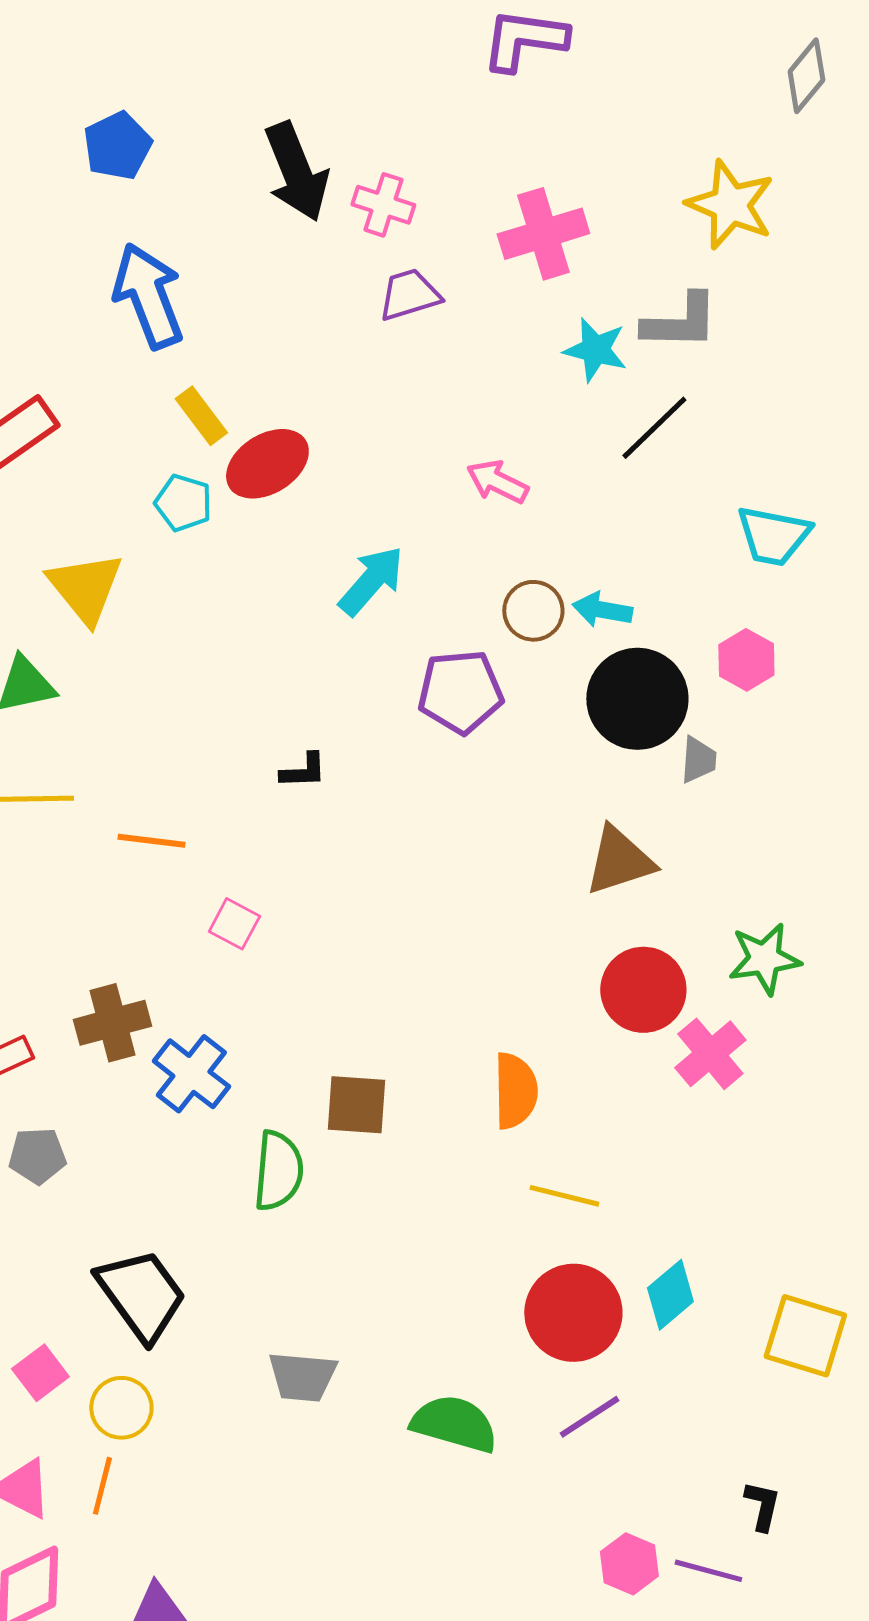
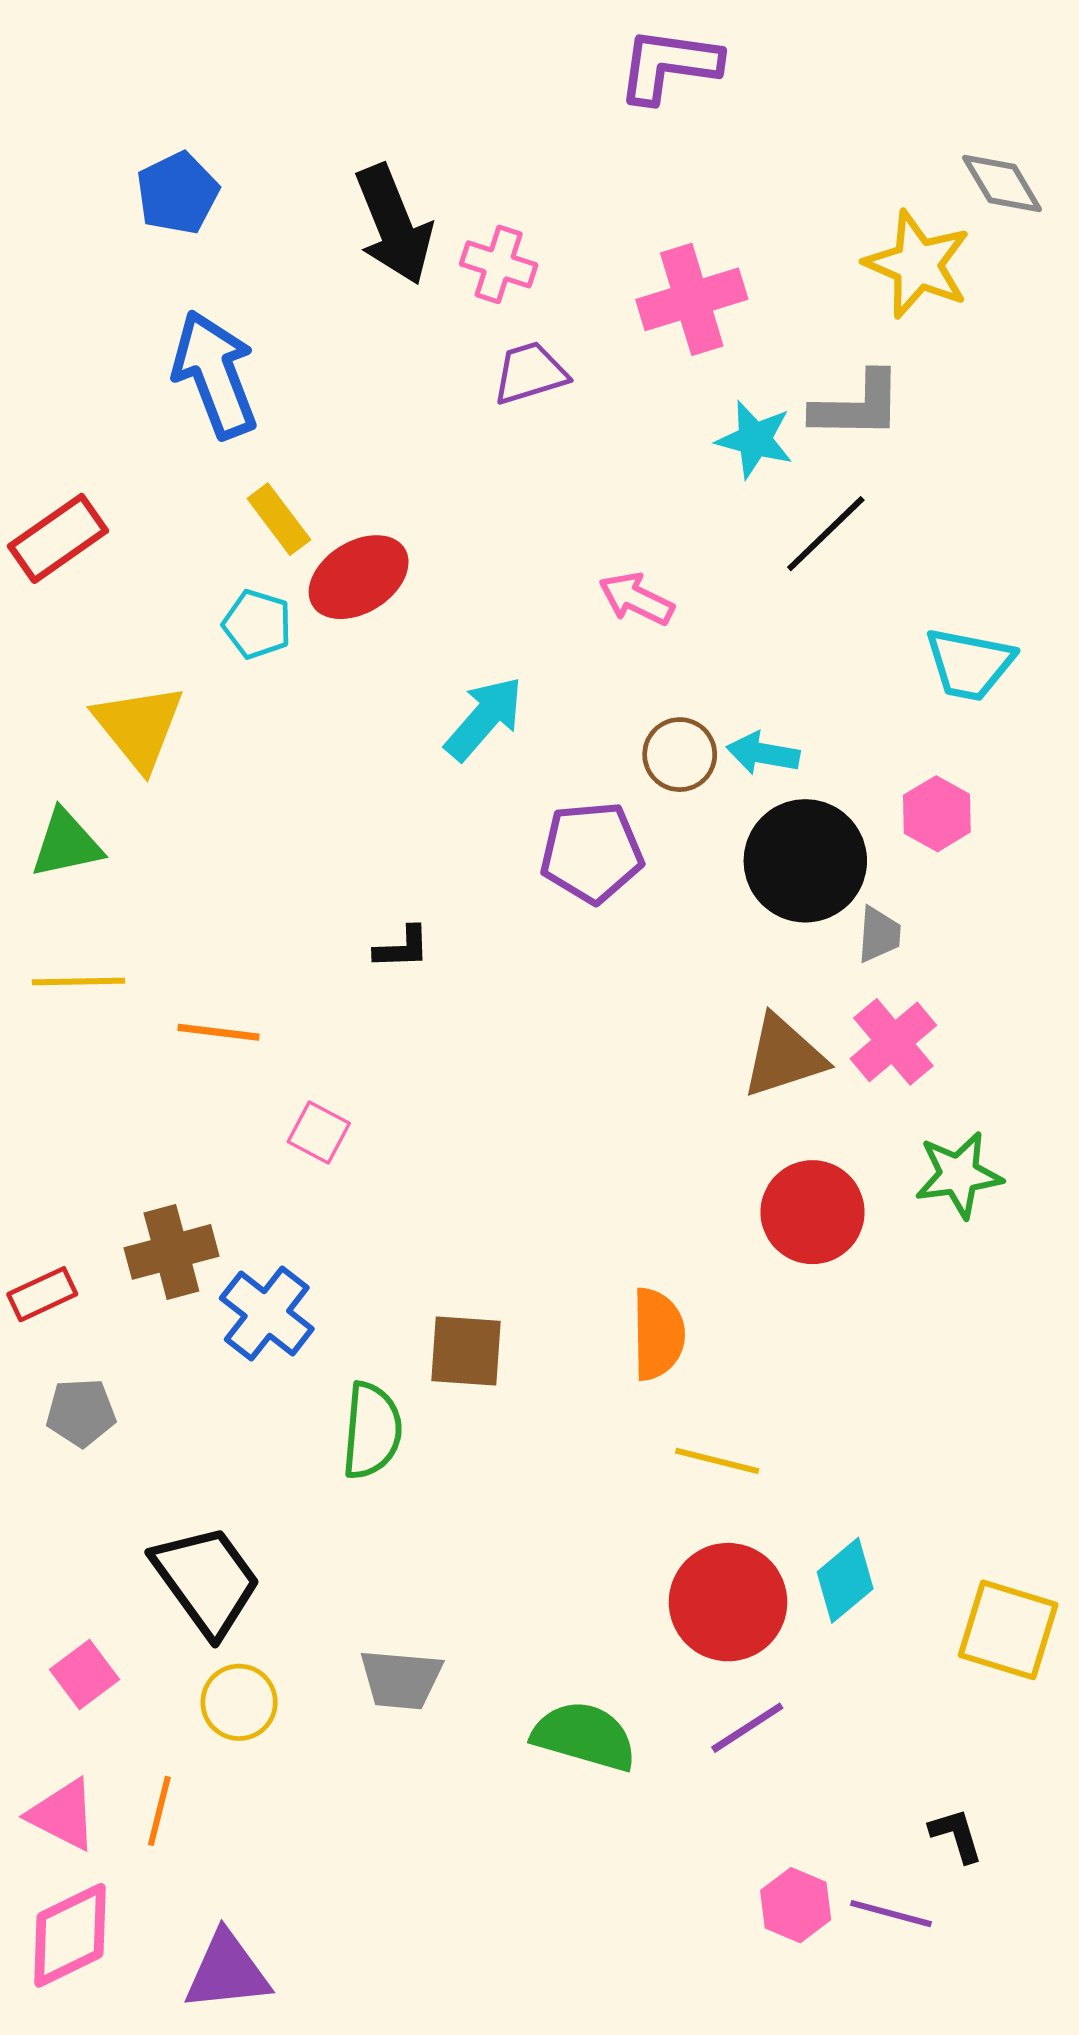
gray diamond: (806, 76) -> (1002, 184), moved, turned -70
pink cross: (710, 1054) -> (893, 1042), moved
yellow circle: (121, 1408) -> (239, 1702), moved
black L-shape: (762, 1506) -> (956, 1835), turned -30

